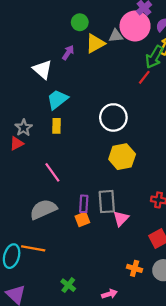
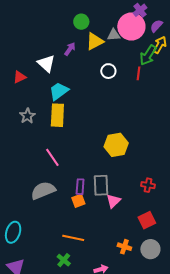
red line: (144, 77) -> (138, 73), turned -32
white circle: (113, 117) -> (108, 71), moved, size x0.6
yellow rectangle: (57, 126) -> (57, 115), size x1.6
red triangle: (17, 143) -> (20, 77), moved
orange line: (33, 248) -> (73, 238), moved

